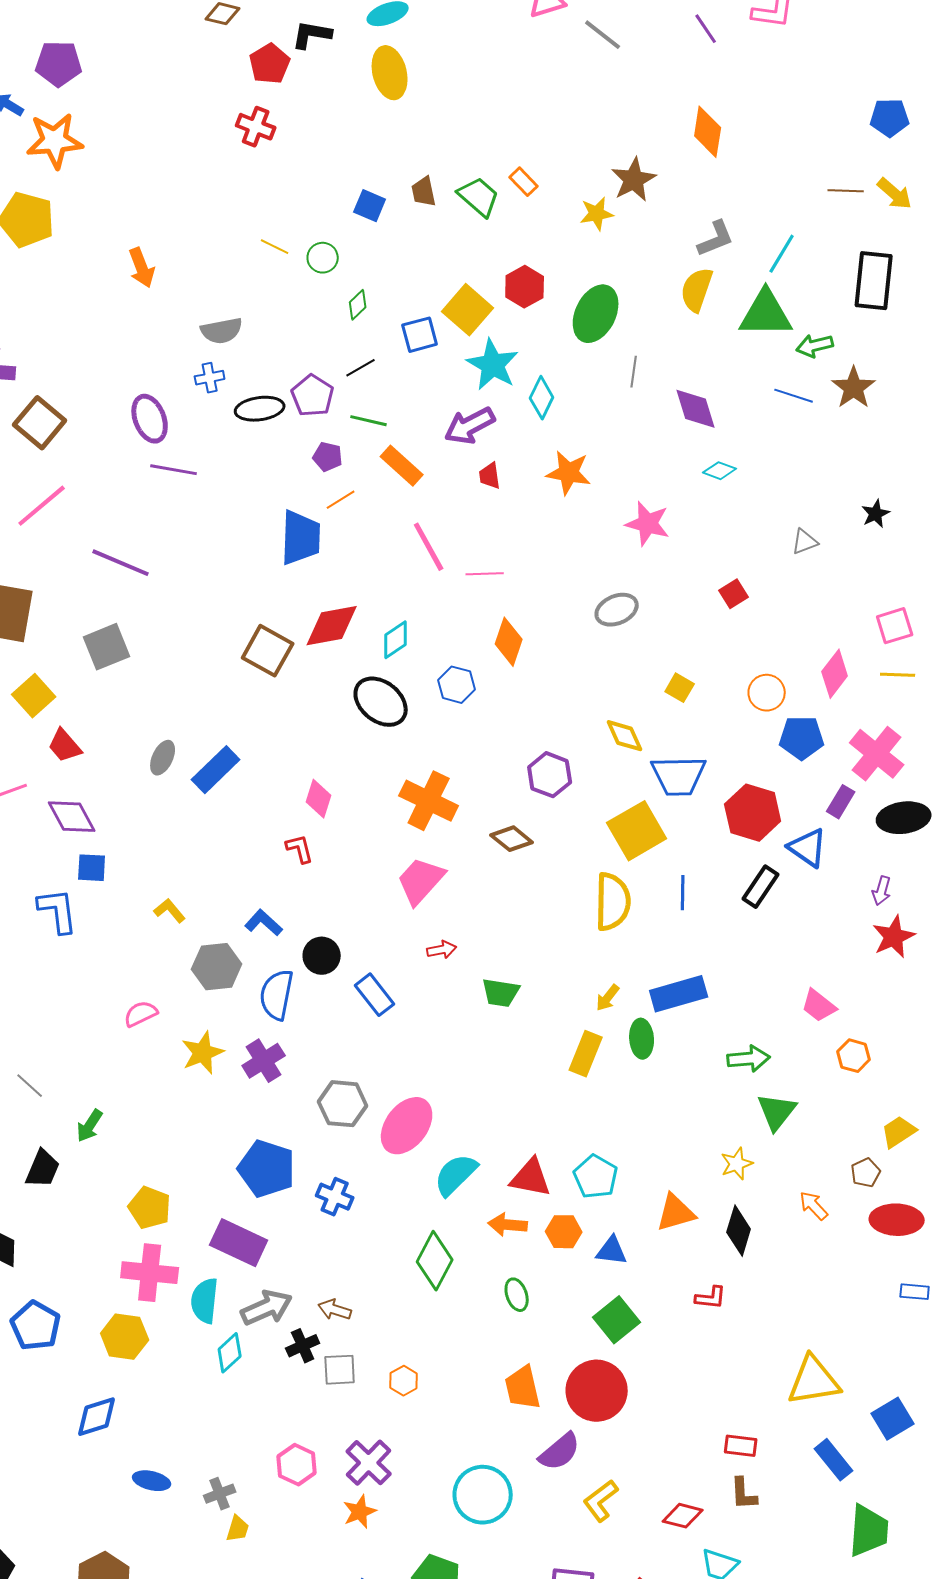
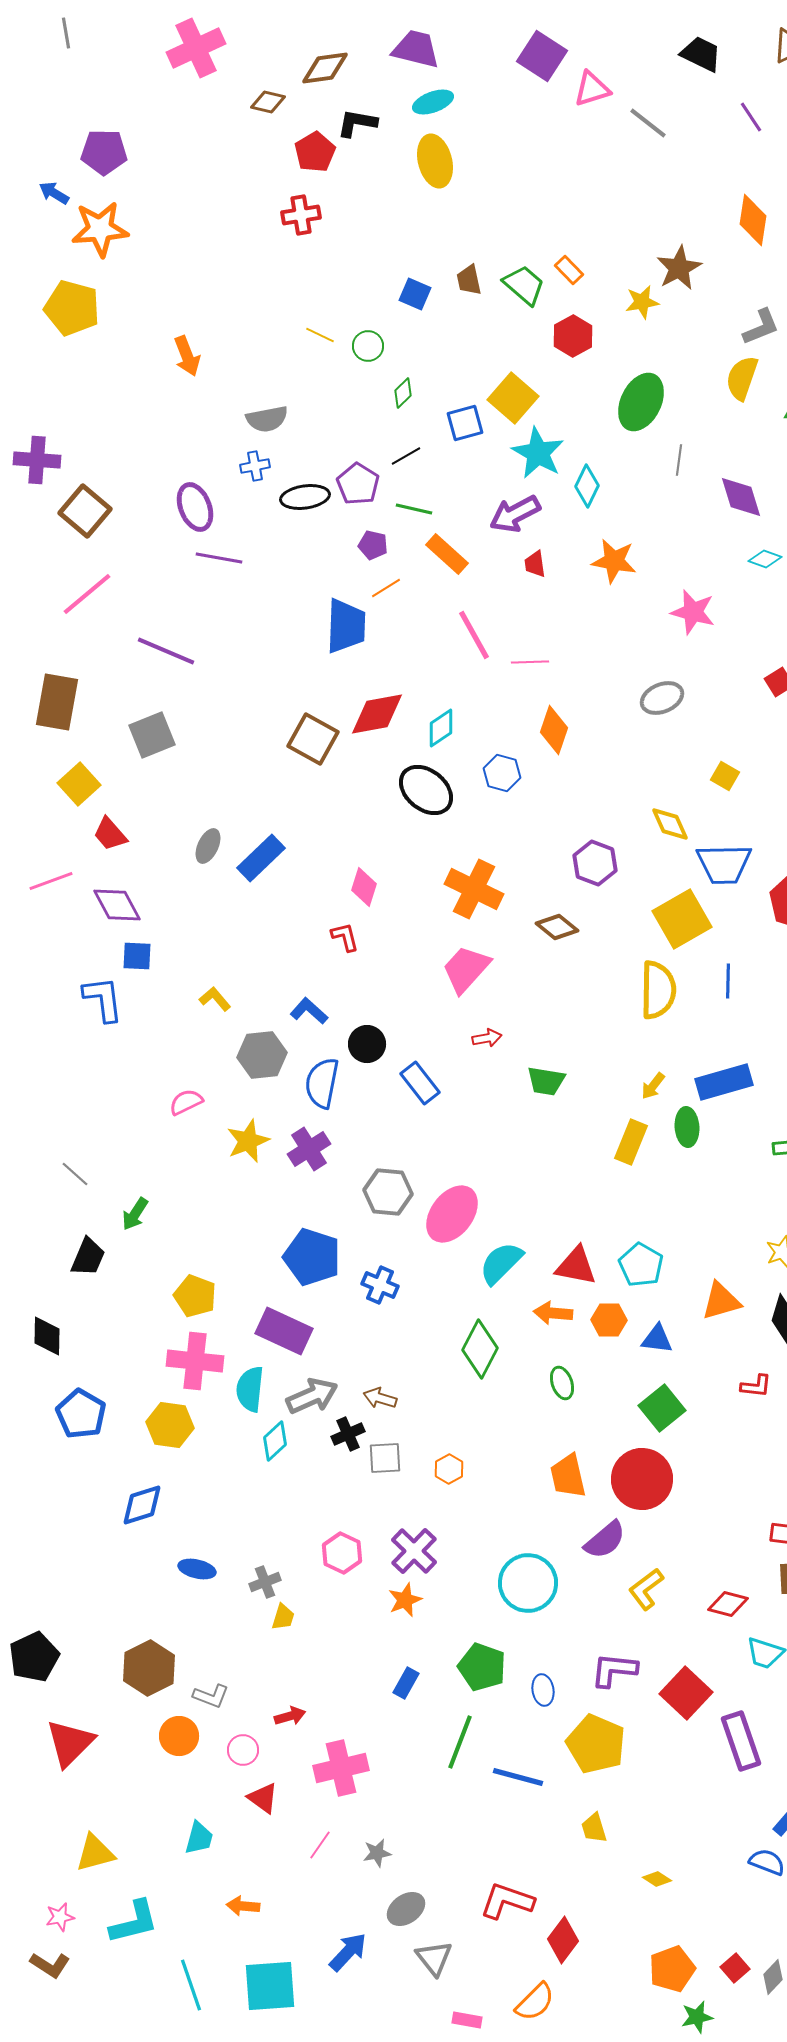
red cross: (256, 127) -> (301, 215), turned -30
red hexagon: (525, 287) -> (573, 336), moved

